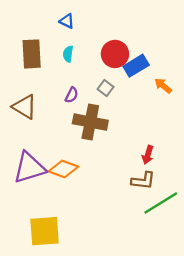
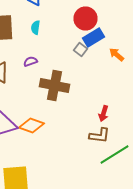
red circle: (115, 54) -> (86, 18), moved
gray square: (106, 88) -> (80, 50), moved
purple semicircle: (72, 95) -> (30, 62), moved, turned -136

